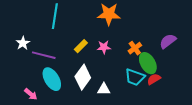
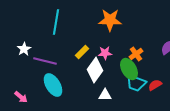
green ellipse: (148, 63) -> (129, 69), moved
white diamond: (83, 77) -> (95, 70), moved
pink arrow: (31, 94) -> (21, 97), moved

